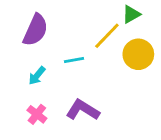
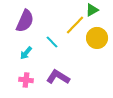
cyan line: (74, 60) -> (52, 42), turned 56
pink cross: (37, 114) -> (26, 80), turned -32

